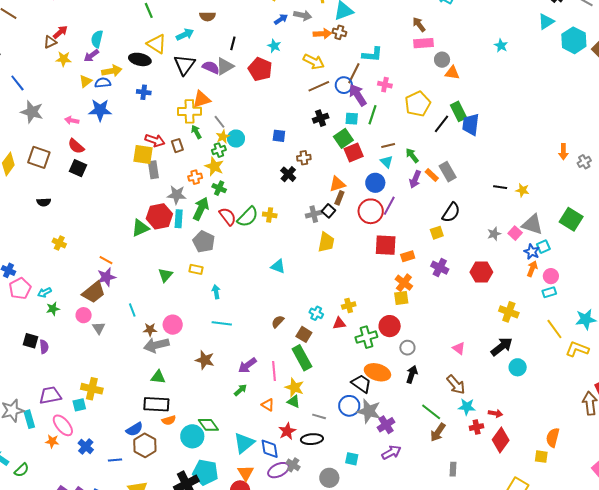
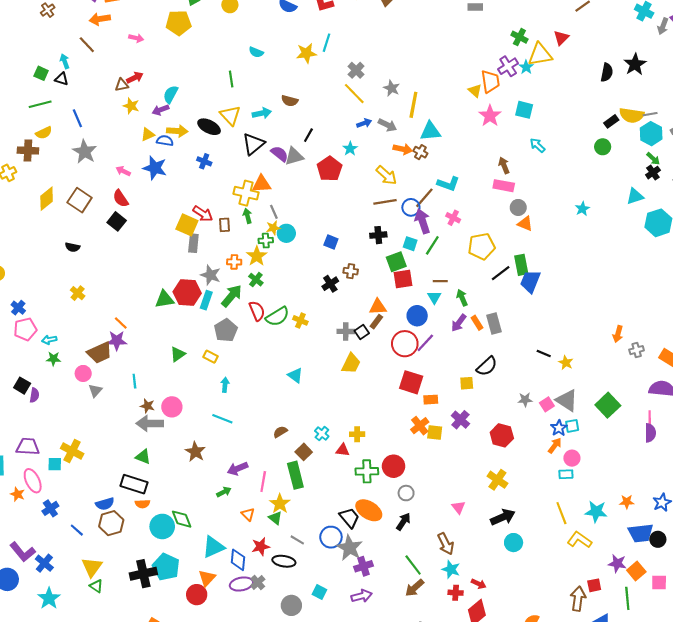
yellow square: (401, 298) -> (435, 432), moved
yellow cross: (509, 312) -> (497, 480), moved
blue line: (115, 460) -> (77, 530), turned 32

